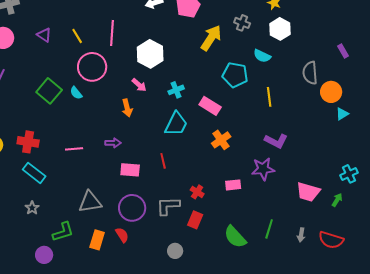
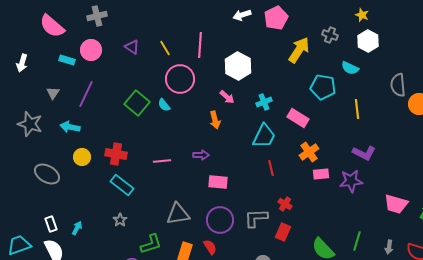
red line: (163, 161) -> (271, 168), moved
pink rectangle: (233, 185) -> (321, 174), moved

